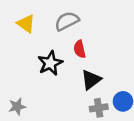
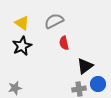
black star: (50, 63) -> (22, 46), moved
black triangle: (91, 80) -> (85, 66), moved

